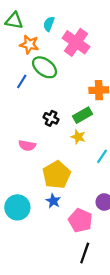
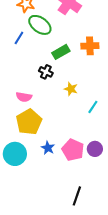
green rectangle: (83, 115) -> (61, 52), moved
yellow pentagon: (56, 175) -> (29, 122), moved
pink pentagon: (80, 220) -> (73, 150), moved

